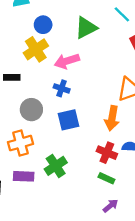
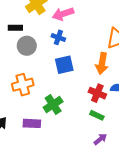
gray circle: (31, 110) -> (27, 46), moved
purple rectangle: (24, 176) -> (32, 123), moved

